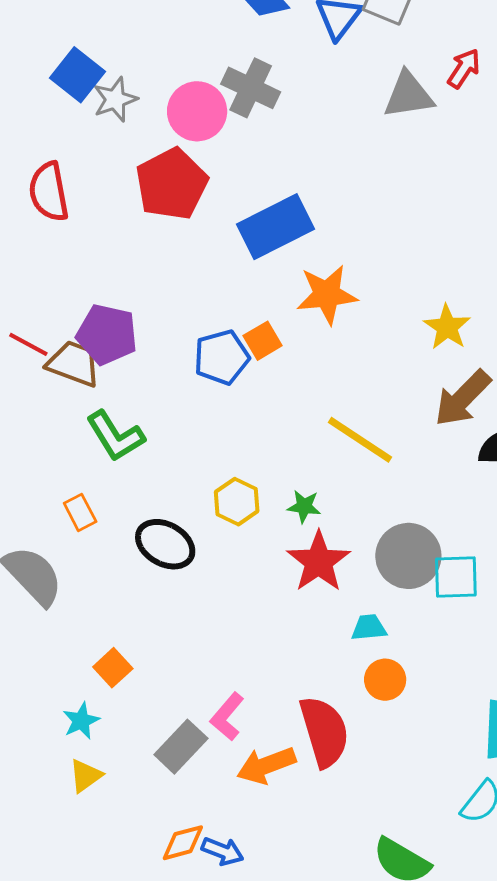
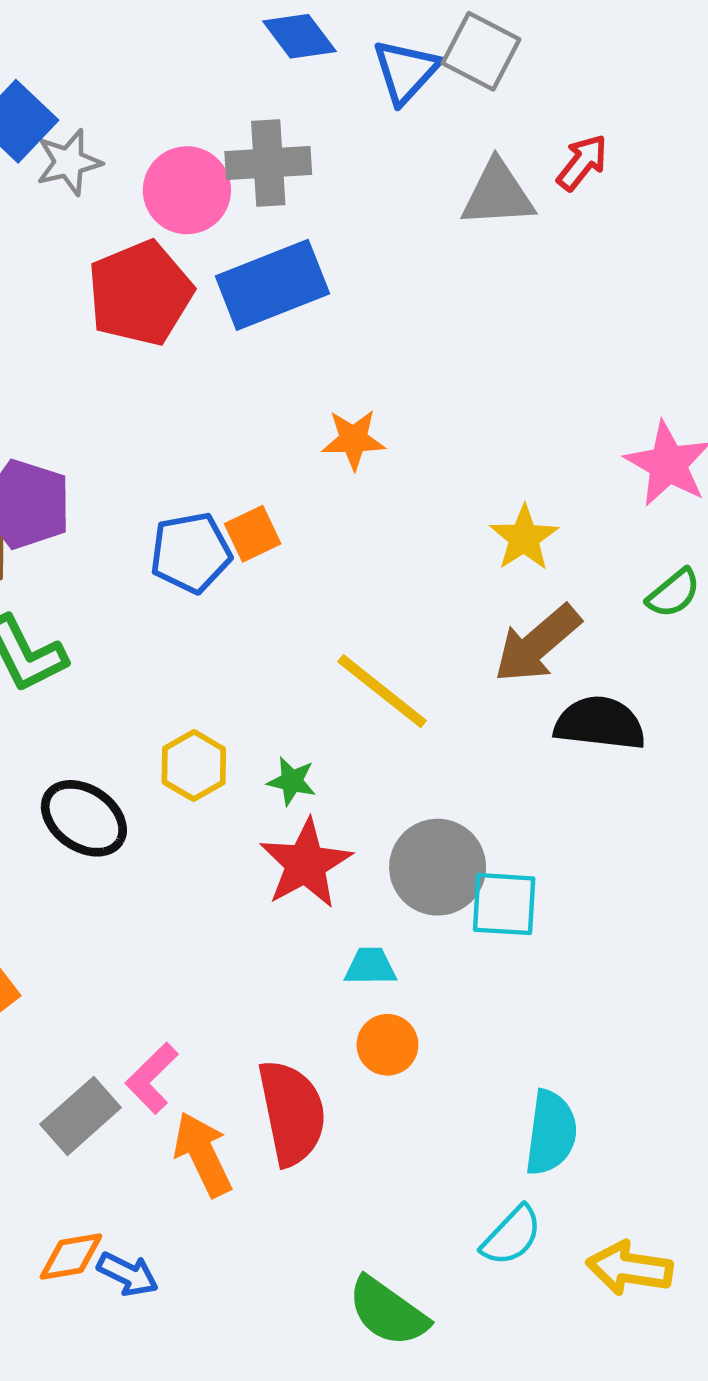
gray cross: (251, 88) -> (268, 163), turned -34
blue rectangle: (275, 227) -> (272, 285), moved
orange star: (327, 295) -> (353, 440), moved, size x0.7
orange arrow: (266, 765) -> (203, 1154), turned 80

